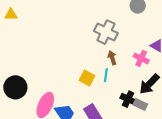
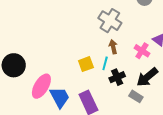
yellow square: (87, 78) -> (86, 64), turned 35
black cross: (128, 99) -> (117, 77), moved, turned 35

